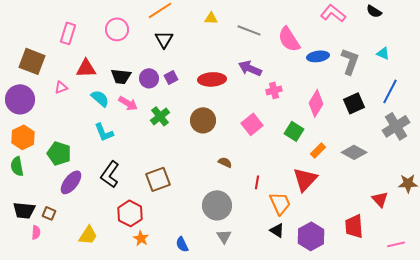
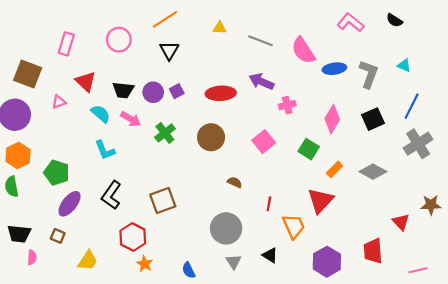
red triangle: (86, 68) -> (86, 82), turned 45
brown square: (49, 213) -> (58, 236), moved
black triangle: (277, 230) -> (270, 255), moved

